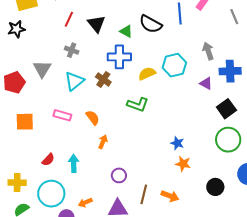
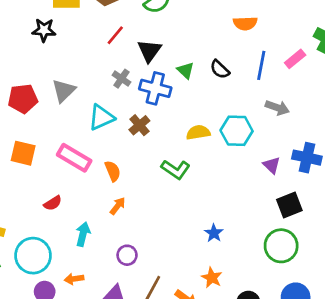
black semicircle: (151, 24) -> (220, 69), size x0.7
gray cross: (72, 50) -> (122, 79), moved
gray arrow: (208, 51) -> (277, 108), moved, turned 114
blue cross: (119, 57) -> (155, 88), moved
pink rectangle: (62, 115) -> (74, 158), size x1.4
red semicircle: (48, 160) -> (53, 203), moved
cyan arrow: (74, 163) -> (83, 234), moved
orange star: (183, 164) -> (212, 278), moved

